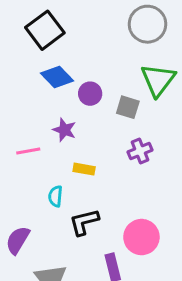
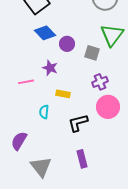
black L-shape: (84, 222) -> (78, 123), moved
pink circle: (141, 237) -> (108, 107), moved

